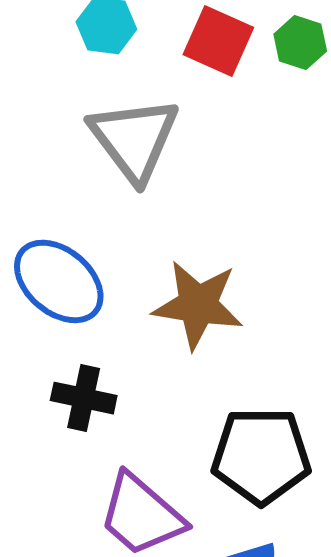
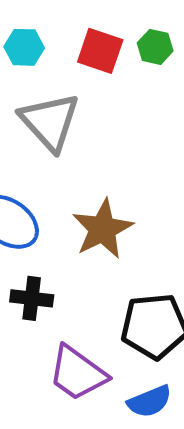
brown star: (198, 305) -> (103, 229), turned -30

